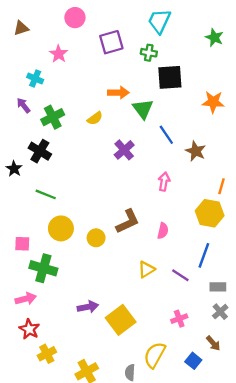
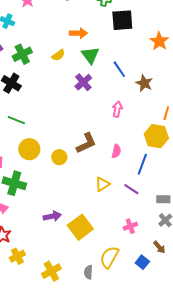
orange star: (213, 102) -> (159, 41), turned 30
green triangle: (143, 109) -> (90, 55), moved
blue line: (204, 255) -> (142, 164), moved

